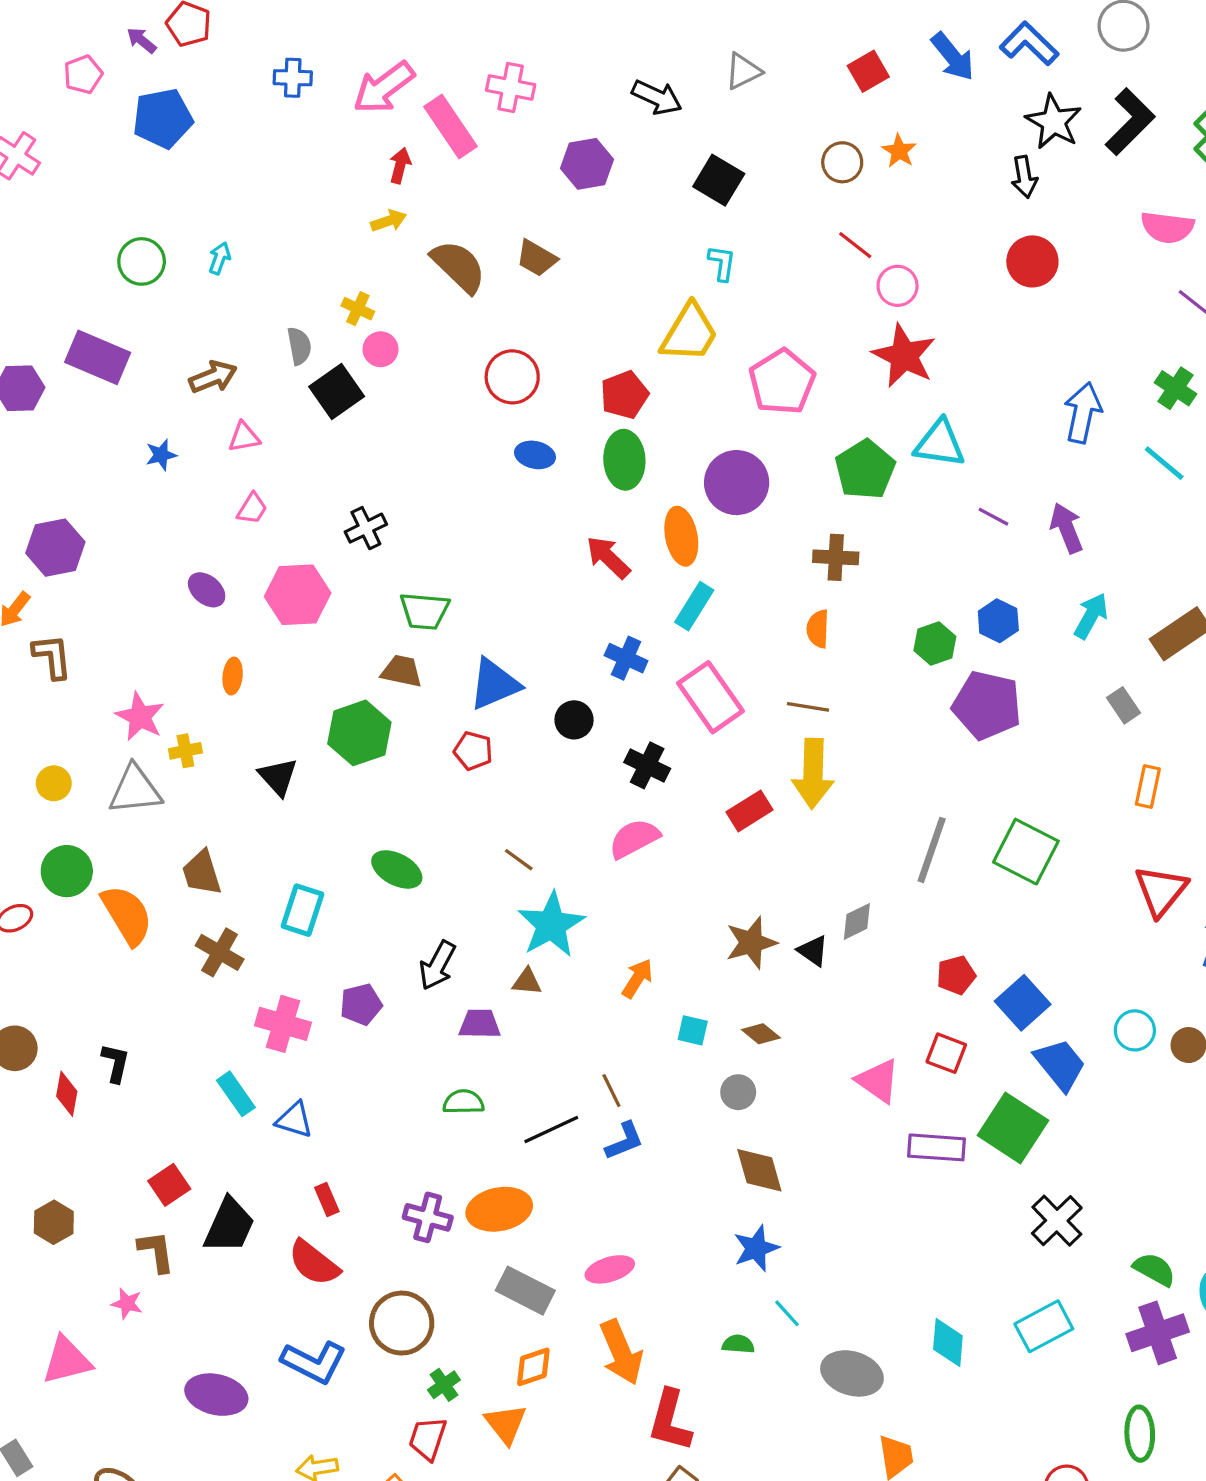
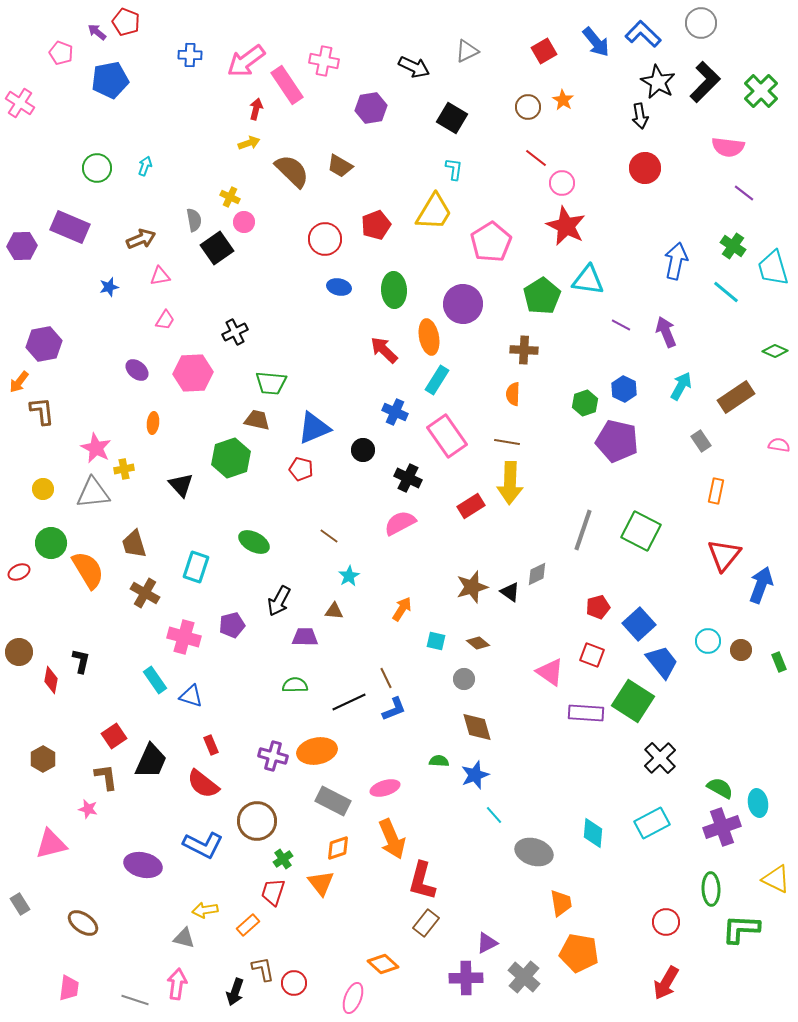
pink pentagon: (83, 74) -> (61, 53), turned -30
red pentagon: (624, 395) -> (376, 225), moved
cyan star: (551, 925) -> (349, 576), size x0.5
green semicircle: (738, 1344) -> (439, 761), moved

